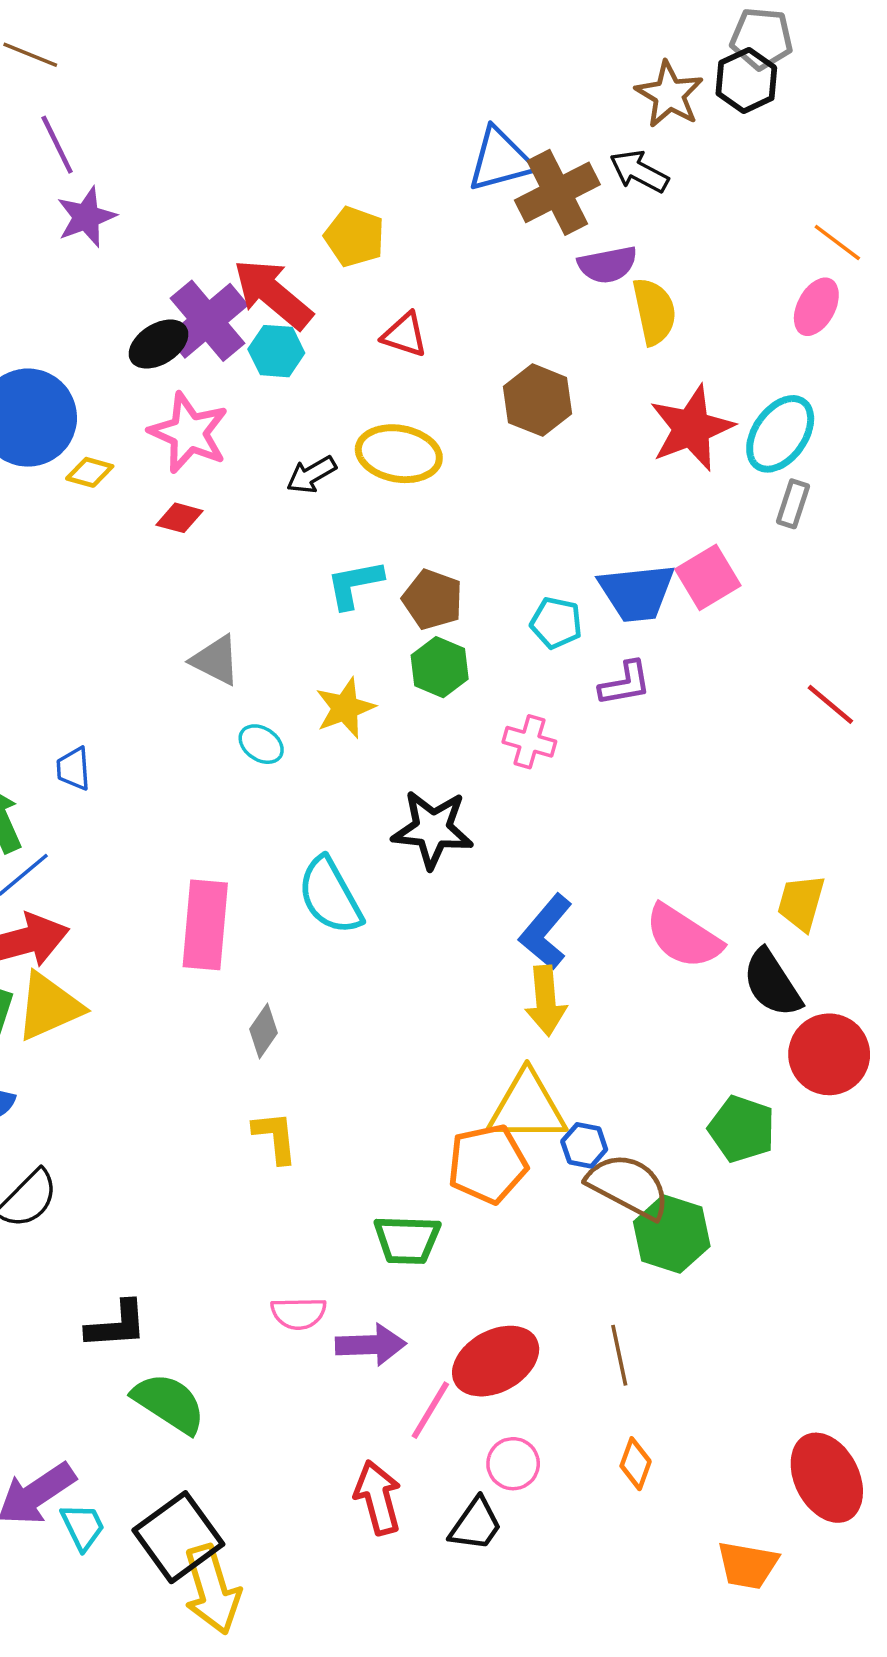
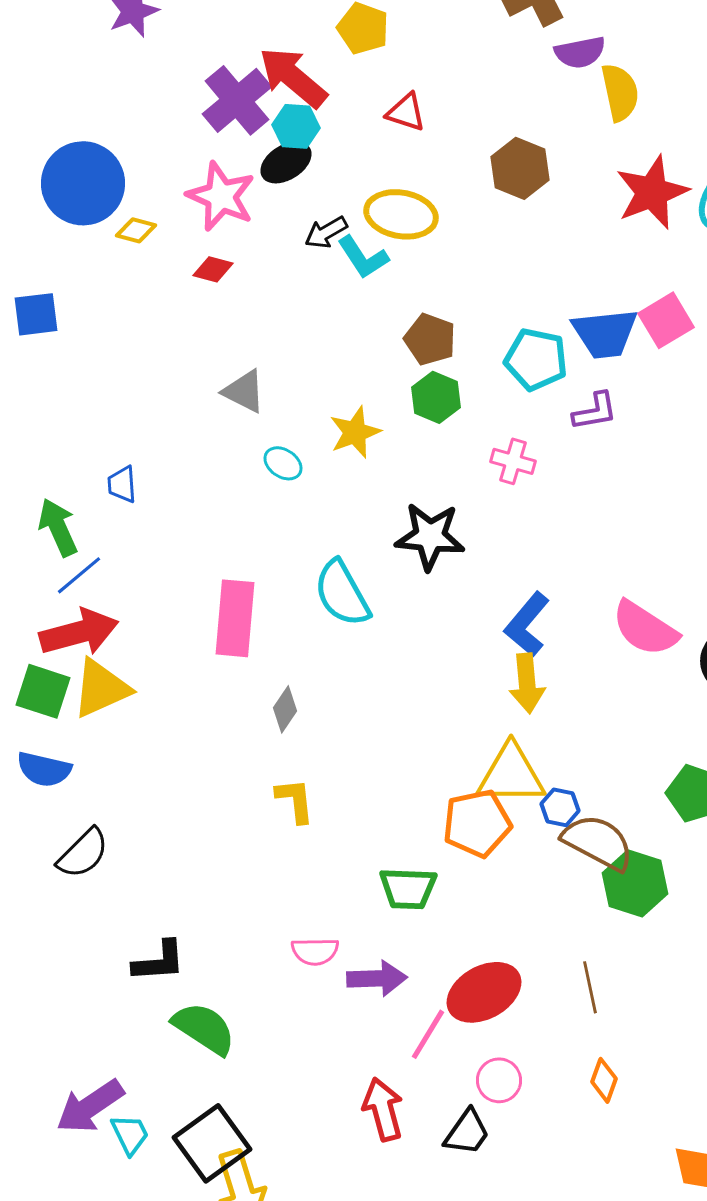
black ellipse: (159, 344) -> (286, 162), moved
cyan L-shape: (354, 584) -> (363, 257), moved, turned -112
cyan pentagon: (556, 623) -> (536, 359), size x1.4

